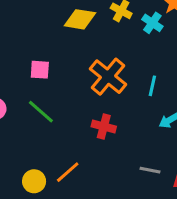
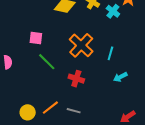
green line: (41, 112) -> (47, 62), moved
gray line: (150, 170) -> (74, 111), moved

